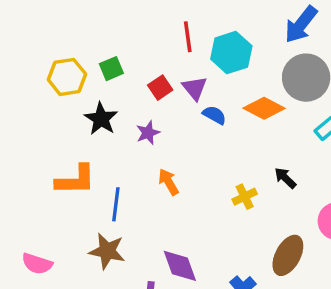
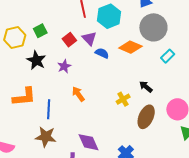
brown ellipse: (288, 255) -> (146, 117), moved

